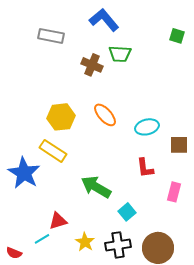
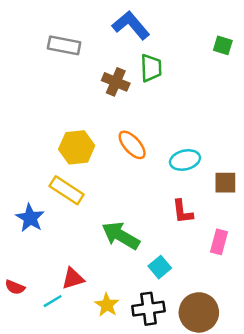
green trapezoid: (120, 54) -> (151, 68), turned -95
blue star: (24, 173) -> (30, 218), size x0.7
red semicircle: (14, 253) -> (15, 287), moved

